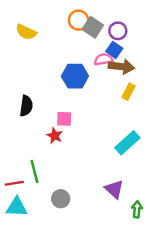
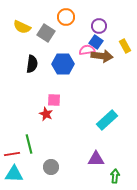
gray square: (93, 27) -> (46, 33), moved
yellow rectangle: (129, 92) -> (125, 46), moved, turned -56
black semicircle: (26, 106) -> (32, 64), moved
purple triangle: (114, 189) -> (96, 159), turned -42

